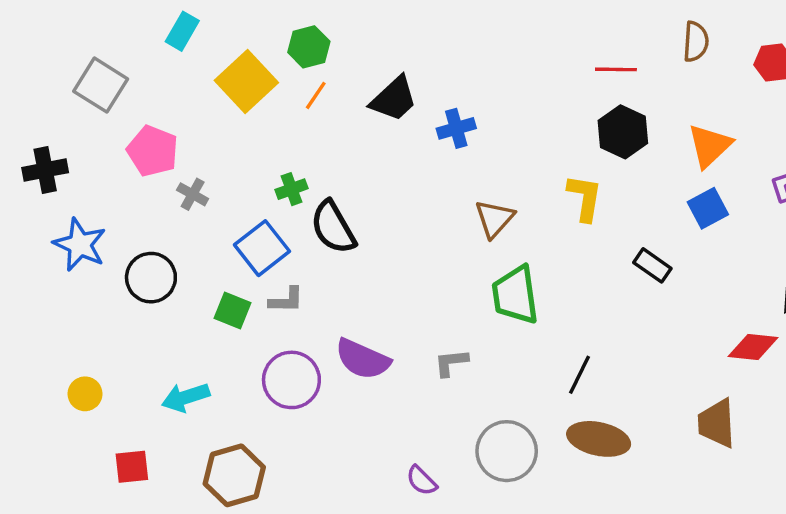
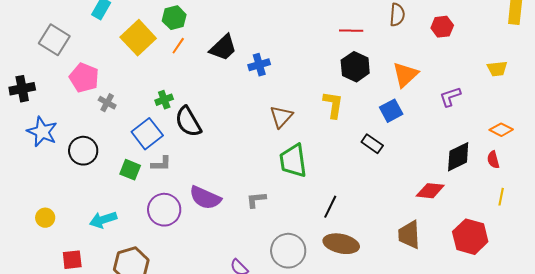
blue square: (708, 208) -> (391, 111), moved

